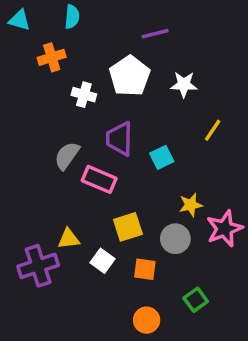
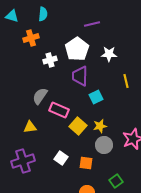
white cross: (84, 95) -> (50, 60), turned -32
yellow line: (213, 130) -> (126, 81), turned -48
purple trapezoid: (119, 139) -> (80, 76), moved
yellow star: (191, 205) -> (100, 126), moved
yellow square: (128, 227) -> (78, 126), moved, turned -30
yellow triangle: (69, 239) -> (30, 127), moved

